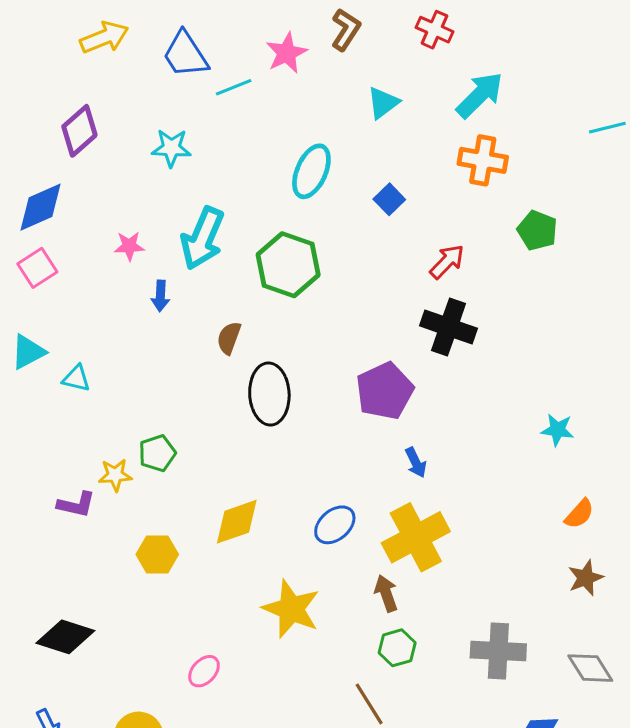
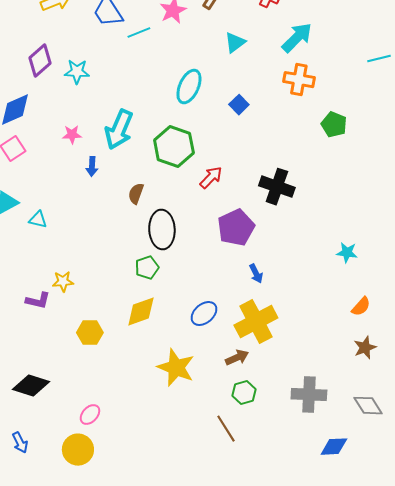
cyan star: (171, 148) -> (77, 72), moved
red arrow: (447, 262) -> (211, 178), moved
green pentagon: (157, 453) -> (147, 268), moved
brown arrow: (386, 593) -> (237, 358), turned 85
pink ellipse: (204, 671) -> (90, 415), moved

